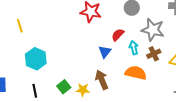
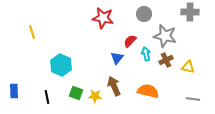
cyan hexagon: (36, 59) -> (61, 65), moved
orange semicircle: (136, 73) -> (148, 91), moved
green square: (64, 87) -> (76, 93), turned -32

